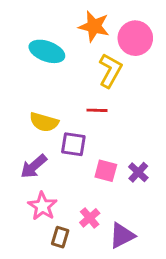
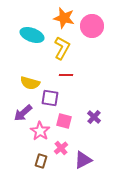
yellow L-shape: (110, 71) -> (62, 48), moved
pink square: (106, 171) -> (64, 121), moved
pink star: (42, 206) -> (40, 131), moved

